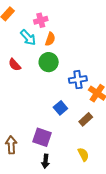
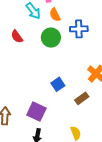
orange semicircle: (50, 39) -> (55, 15), turned 128
blue cross: (78, 80) -> (79, 29), moved

